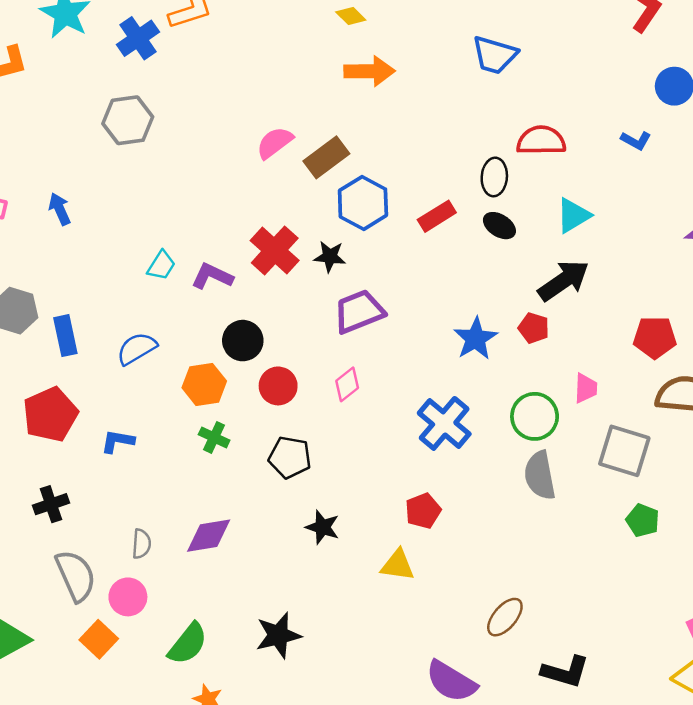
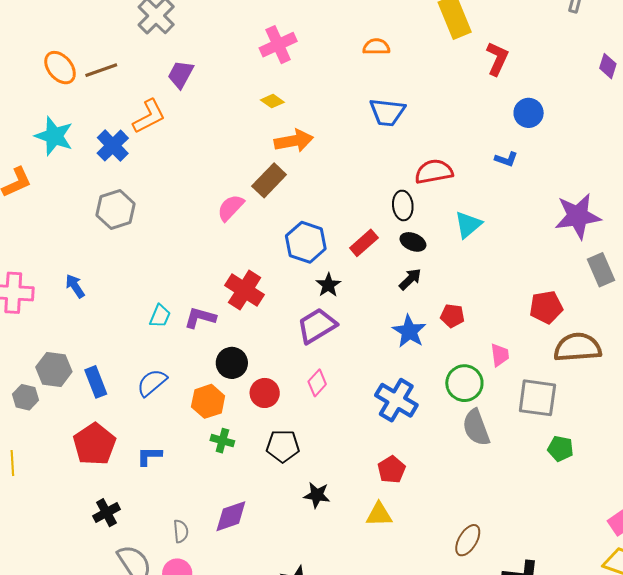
brown rectangle: (326, 157) -> (269, 180), moved
black star: (330, 257) -> (328, 285), moved, turned -30
black arrow: (564, 281) -> (410, 279), moved, size x0.6

